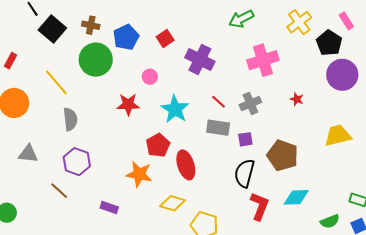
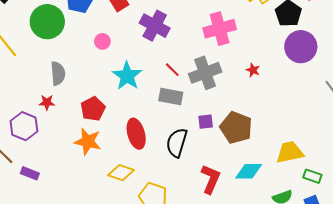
red star: (128, 104) -> (47, 102), moved, size x0.7
gray cross: (250, 104) -> (205, 73), size x1.4
gray semicircle: (70, 119) -> (58, 73), moved
yellow trapezoid: (338, 136) -> (290, 152), moved
purple square: (245, 139) -> (206, 122), moved
red pentagon: (158, 145) -> (93, 109), moved
black semicircle: (244, 173) -> (177, 143), moved
purple rectangle: (109, 208) -> (30, 173), moved

